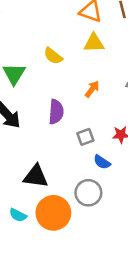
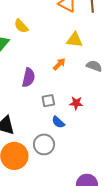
yellow triangle: (94, 43) -> (75, 40), moved
yellow semicircle: (53, 56) -> (21, 26), moved

